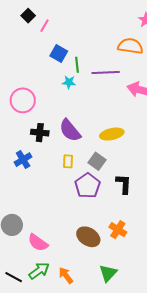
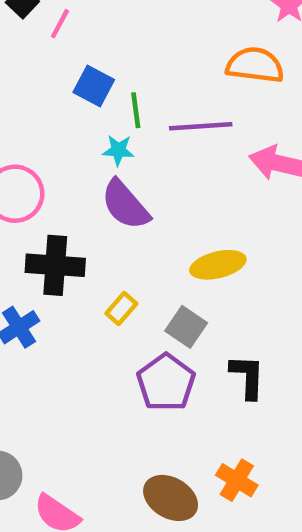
purple semicircle: (70, 130) -> (125, 205), moved
black cross: (40, 133) -> (55, 265), size x1.4
yellow rectangle: (68, 161) -> (121, 309), moved, turned 40

